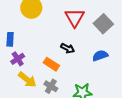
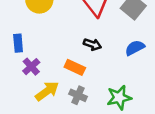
yellow arrow: (27, 80) -> (47, 91), turned -66

